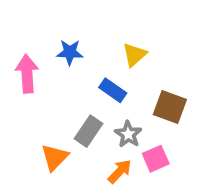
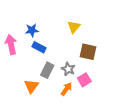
yellow triangle: (134, 55) -> (74, 27), moved
blue rectangle: (113, 90) -> (39, 47), moved

